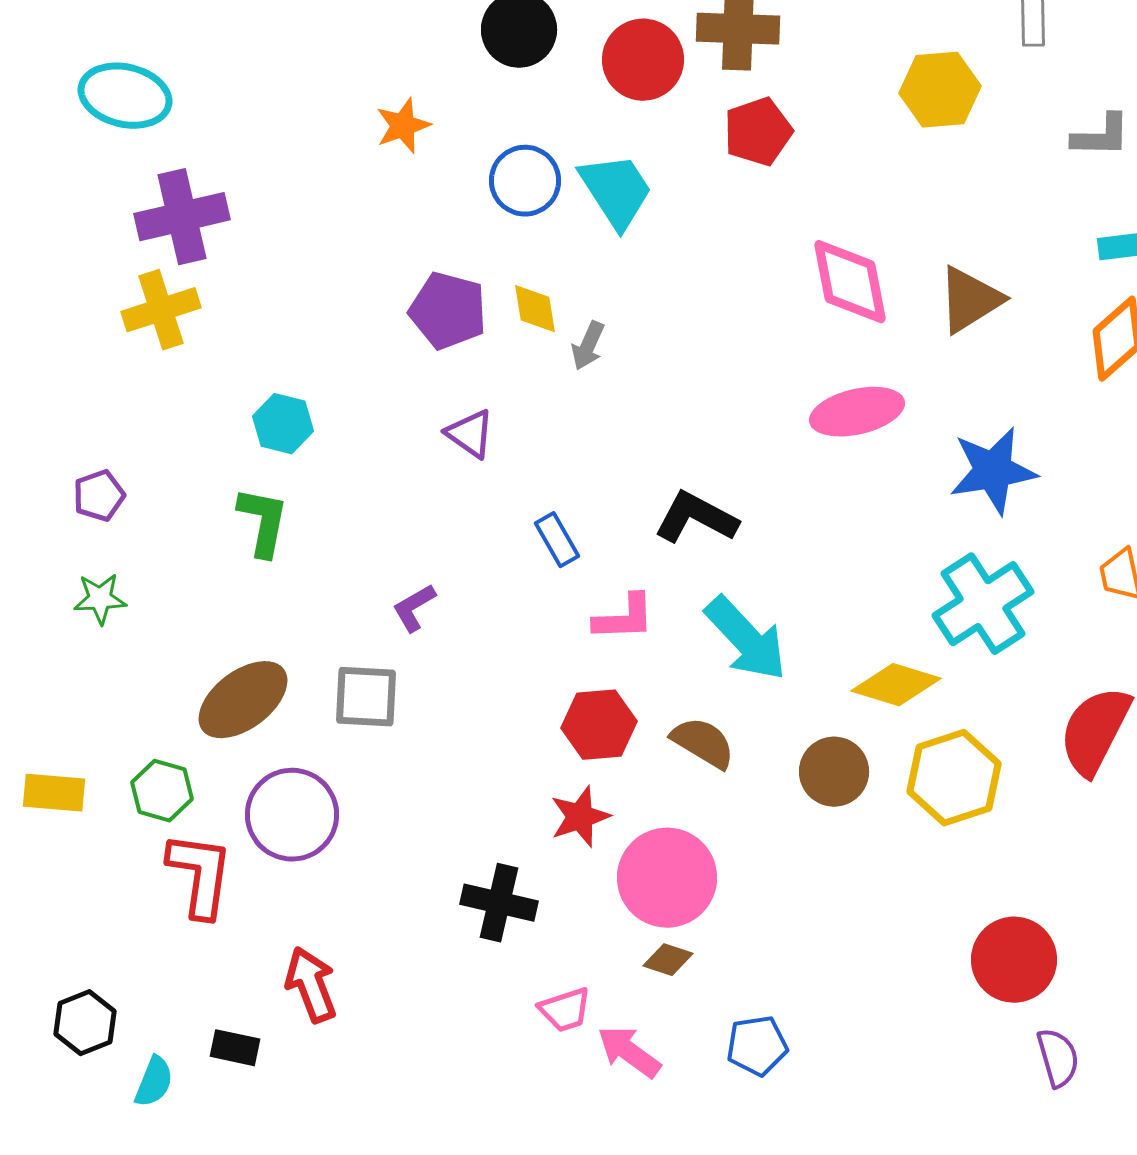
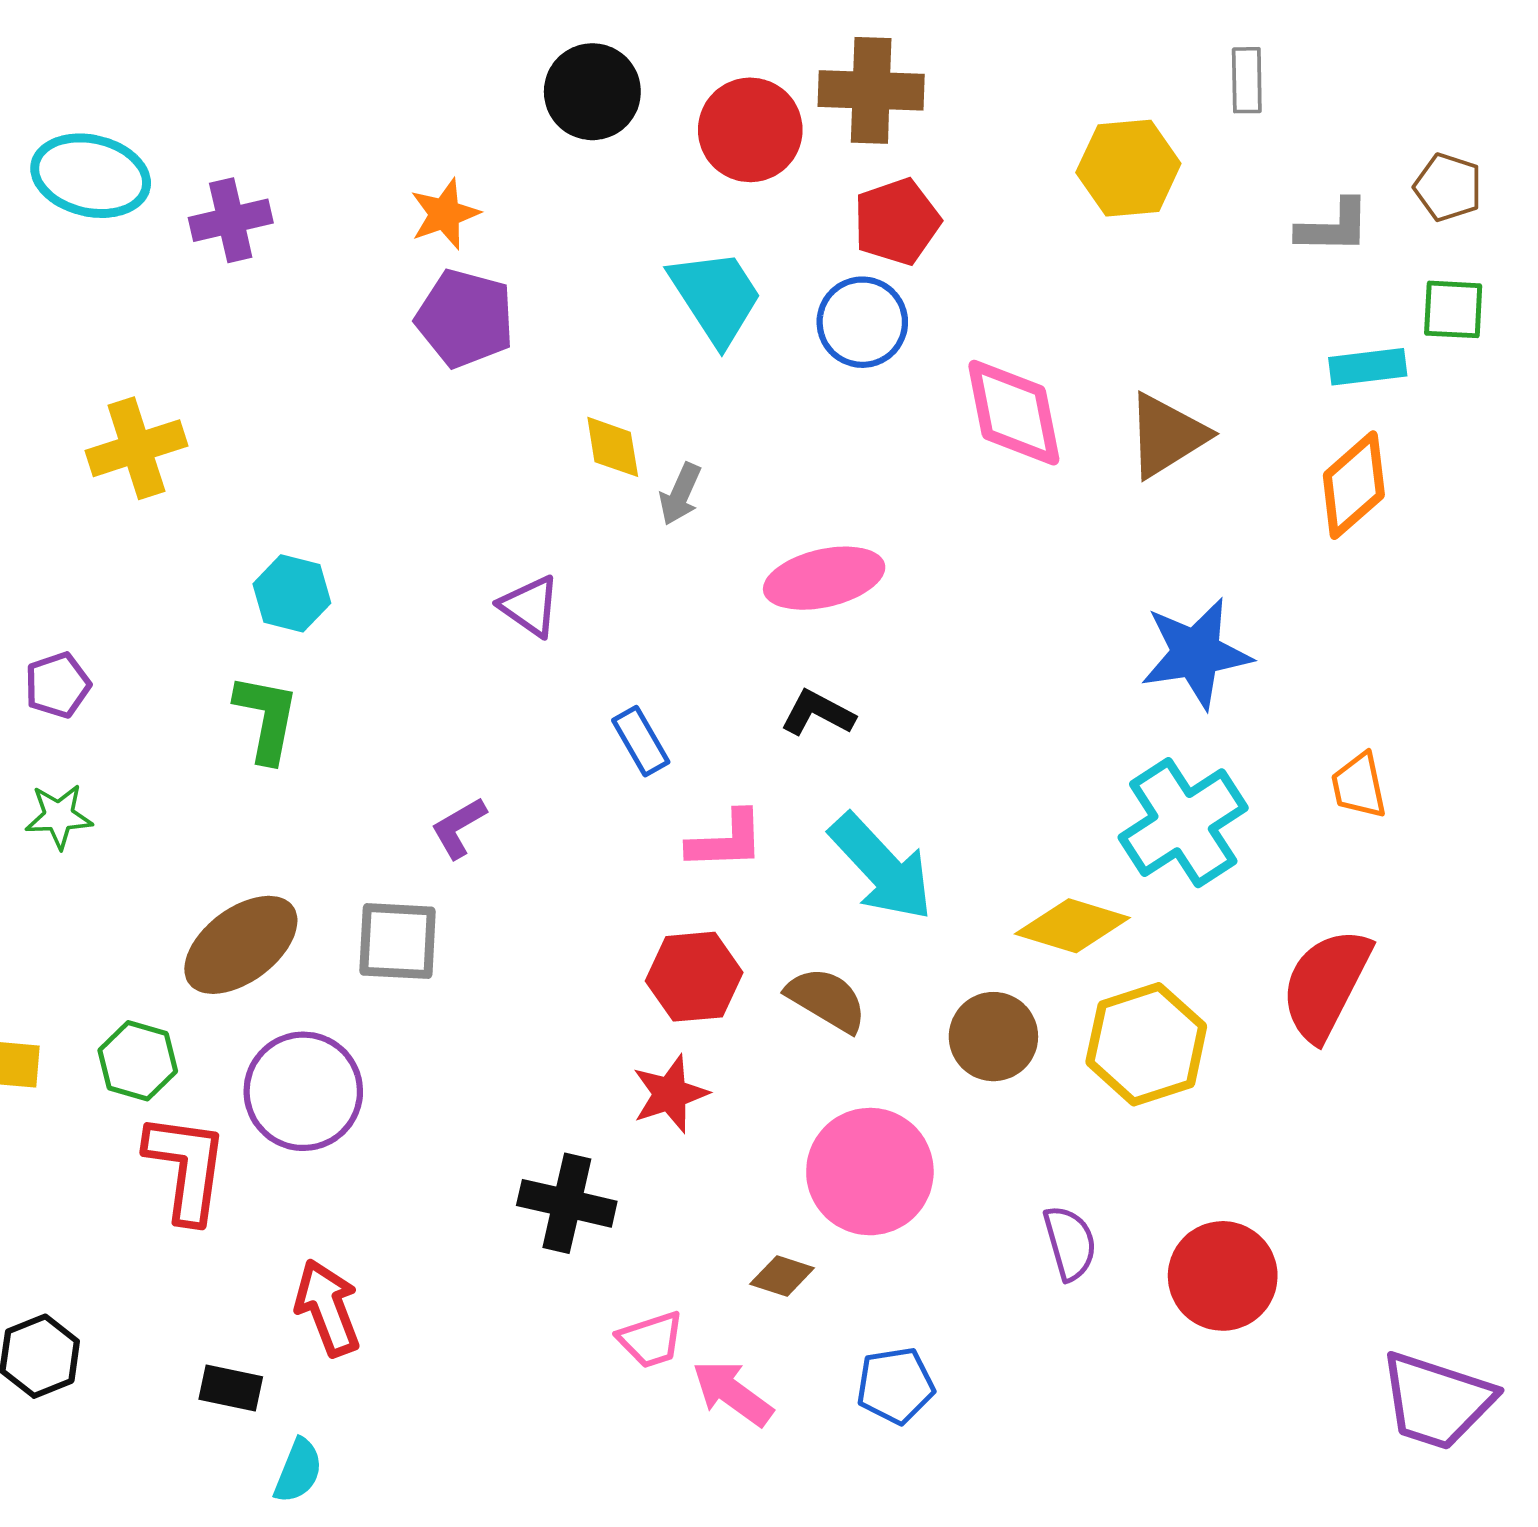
blue circle: (525, 181) -> (862, 322), moved
purple cross: (182, 217) -> (231, 220), moved, size x0.7
purple pentagon: (448, 311) -> (465, 318), moved
pink ellipse: (857, 412) -> (824, 578), moved
black L-shape: (696, 518) -> (818, 713), size x0.7
pink circle: (667, 878) -> (870, 1172), moved
purple semicircle: (1058, 1058) -> (1070, 1243), moved
cyan semicircle: (154, 1082) -> (298, 1471), moved

